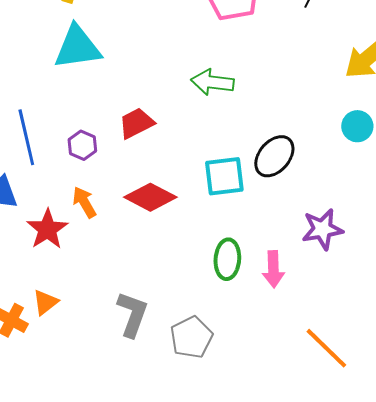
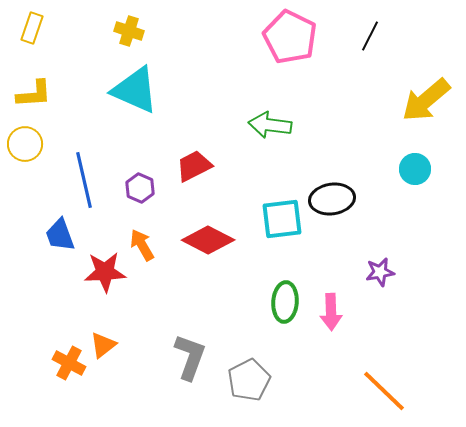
cyan triangle: (77, 47) -> (135, 90), turned 32
black ellipse: (274, 156) -> (332, 199), turned 42
red star: (47, 229) -> (105, 272), turned 30
purple star: (322, 229) -> (380, 272), size x0.7

